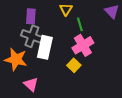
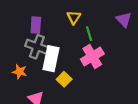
orange star: (16, 59) -> (20, 72), size x0.6
yellow square: (74, 65) -> (64, 79), moved

